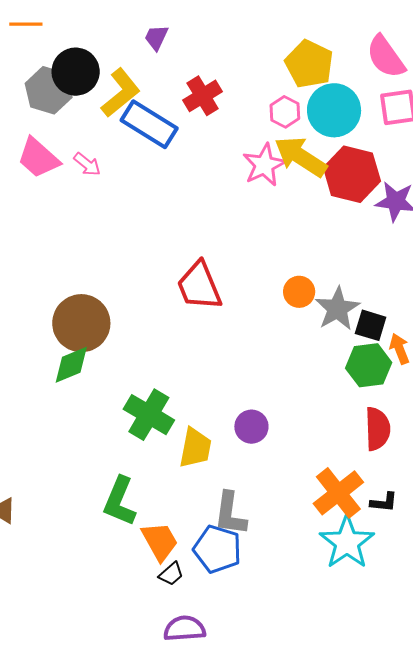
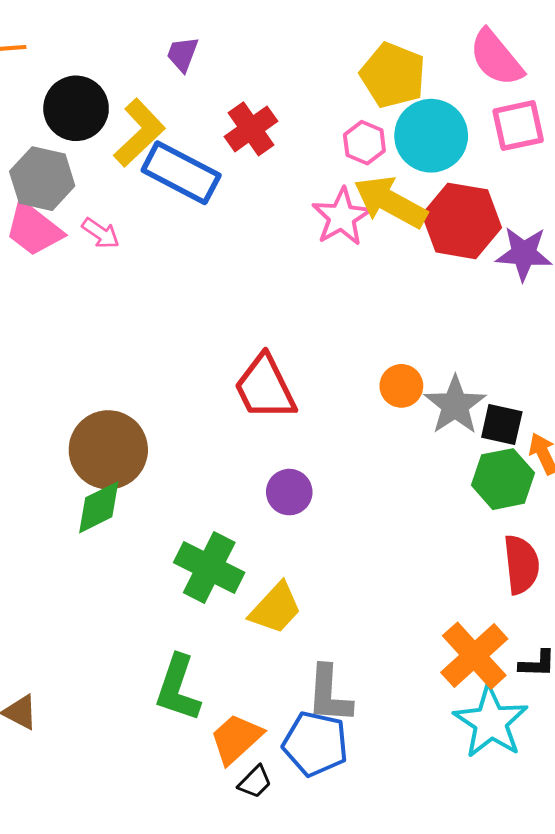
gray hexagon: (49, 90) -> (42, 179), moved
purple circle: (251, 427) -> (289, 492), moved
yellow trapezoid: (195, 448) -> (276, 608), turned 36
orange trapezoid: (160, 541) -> (236, 739), turned -99

